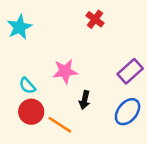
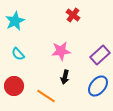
pink star: (65, 71) -> (61, 51), moved
cyan semicircle: (27, 86) -> (18, 54), moved
red circle: (31, 112) -> (14, 86), moved

